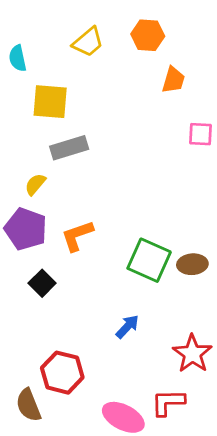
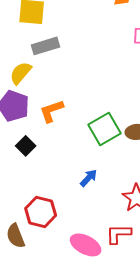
yellow semicircle: (35, 184) -> (21, 73), size x1.4
green square: (149, 260) -> (105, 129), turned 36

